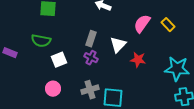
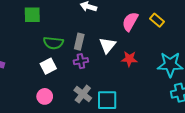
green semicircle: (41, 41) -> (53, 43), moved
purple cross: (91, 58) -> (81, 61), turned -32
gray cross: (90, 90) -> (83, 94), turned -30

